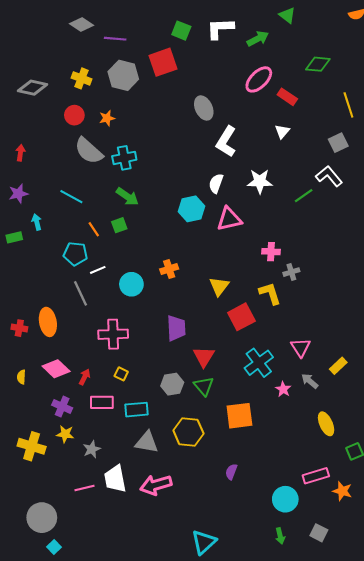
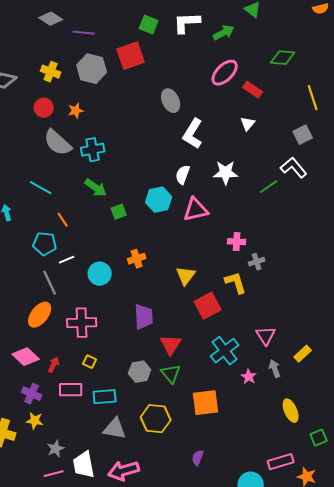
green square: (119, 225) -> (119, 212), moved
orange ellipse: (48, 322) -> (40, 315), moved, turned 48
gray arrow: (310, 381) -> (275, 369), turned 30
gray star: (92, 449) -> (56, 449), moved

